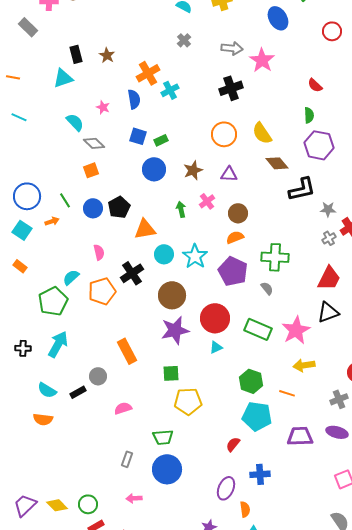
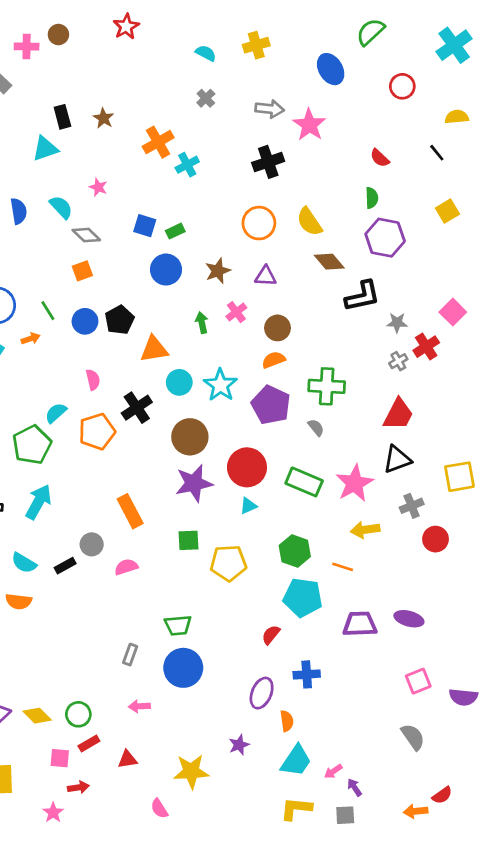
blue semicircle: (134, 99) -> (19, 211), moved
gray cross: (339, 399) -> (412, 506), moved
yellow pentagon: (188, 401) -> (228, 563), moved
pink semicircle: (123, 408) -> (126, 567), moved

